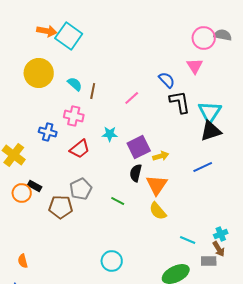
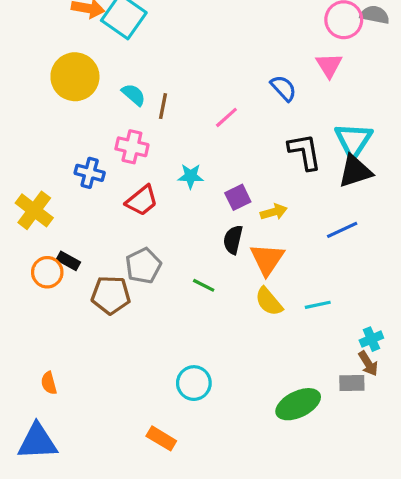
black L-shape: (180, 102) -> (305, 152), moved
purple square: (139, 147) -> (238, 197), size x0.7
cyan line: (188, 240) -> (318, 305), moved, turned -35

